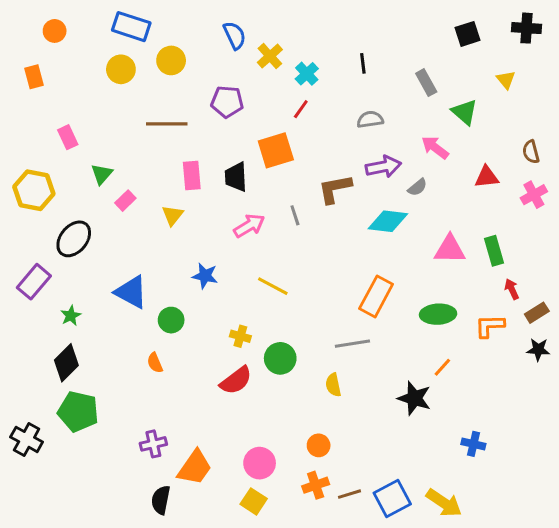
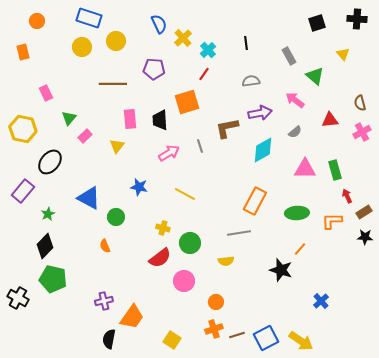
gray semicircle: (417, 187) -> (295, 132), moved
cyan diamond: (388, 221) -> (263, 150), turned -36
yellow semicircle: (333, 385) -> (226, 261), turned -84
blue cross: (473, 444) -> (321, 301), turned 35
pink circle: (260, 463) -> (184, 281), moved

